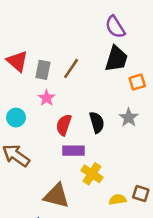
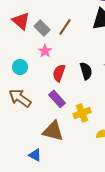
gray rectangle: (43, 70) -> (42, 28), turned -56
purple rectangle: (74, 151) -> (57, 99), moved, turned 48
yellow cross: (92, 174) -> (82, 113), turned 36

